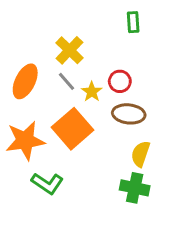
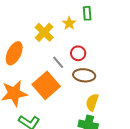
gray line: (67, 81) -> (58, 62), moved
yellow star: (92, 92) -> (69, 23), moved

